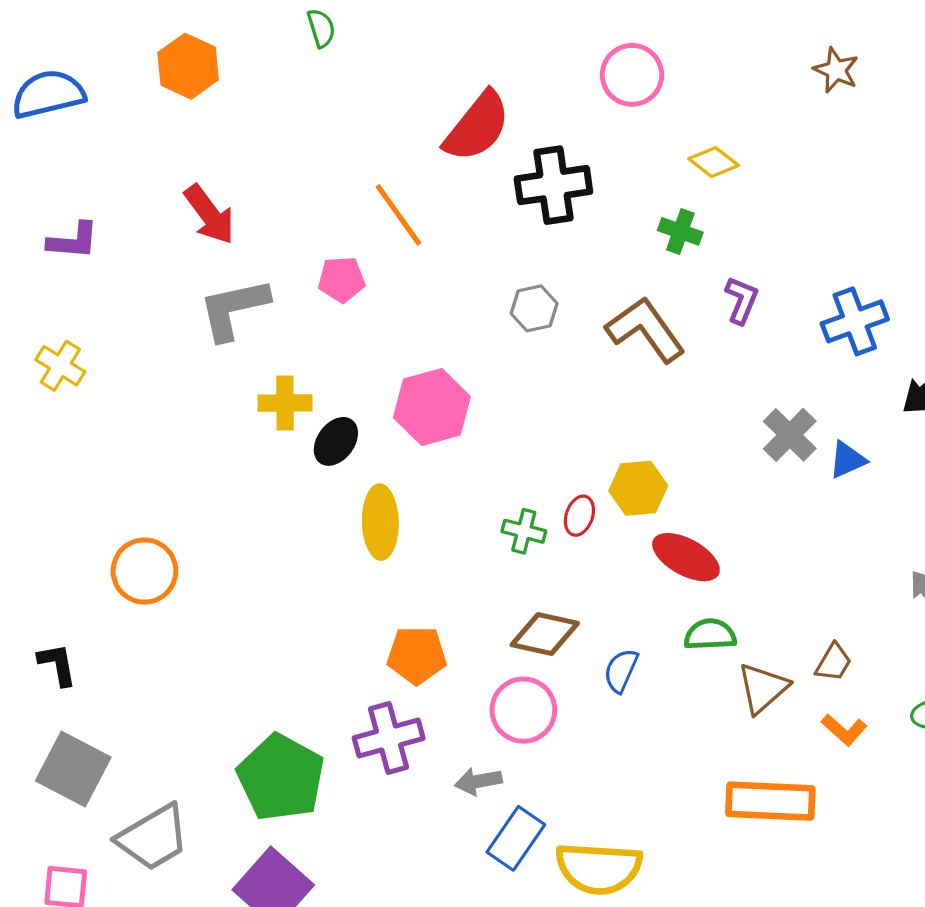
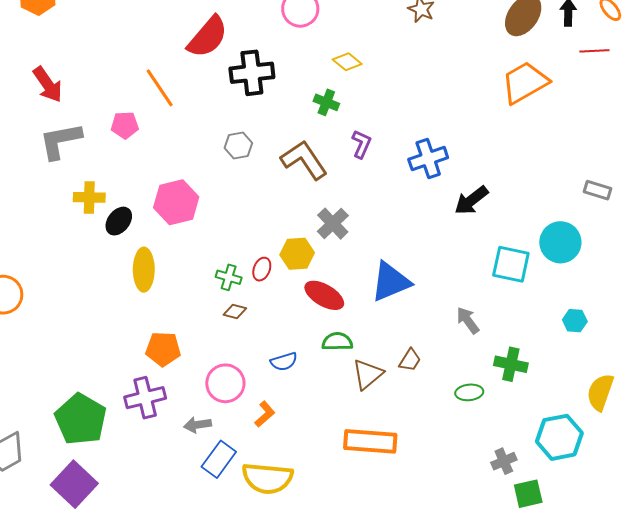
gray cross: (790, 435) -> (333, 224), moved
blue triangle: (847, 460) -> (391, 282), moved, size x1.8
brown diamond: (545, 634) -> (235, 311), moved, size x0.6
blue semicircle: (621, 671) -> (284, 362), turned -132
orange L-shape: (844, 730) -> (265, 414), moved, turned -84

